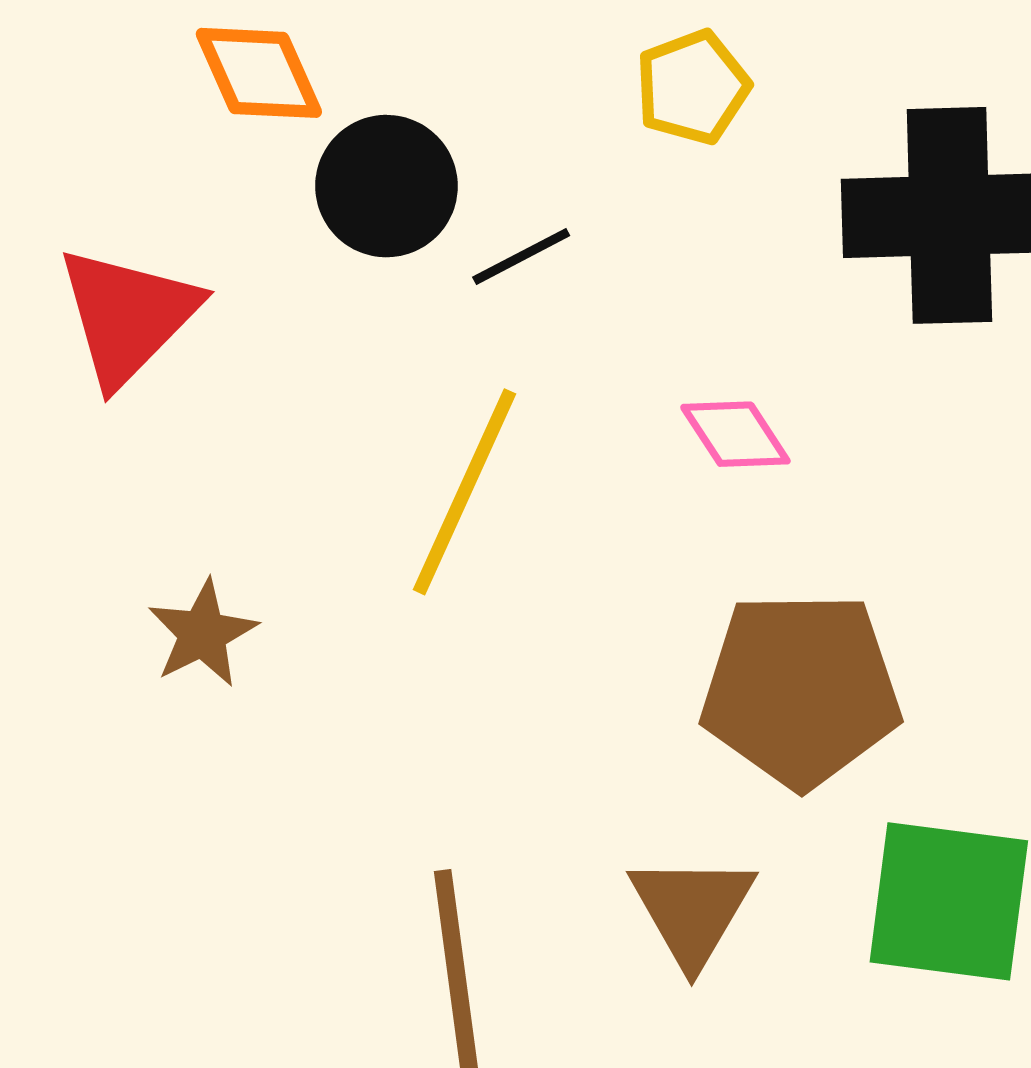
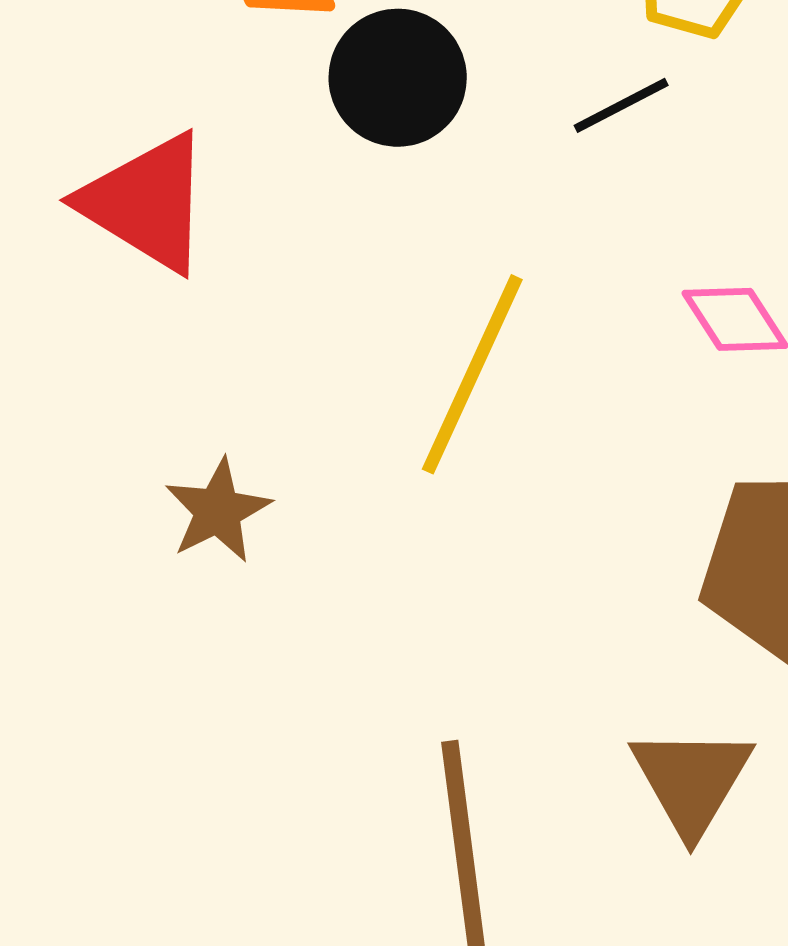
black line: (521, 256) -> (621, 105), moved
red triangle: (128, 316) -> (146, 203), turned -43

